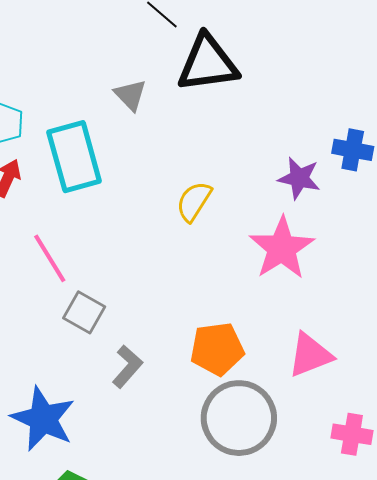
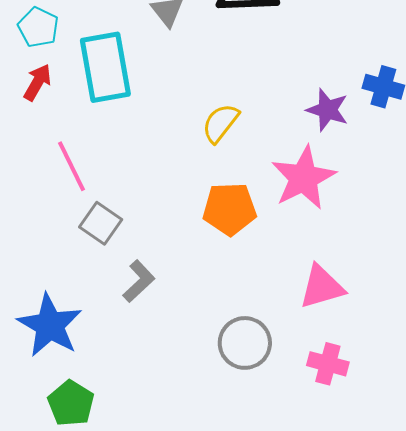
orange pentagon: (217, 349) -> (230, 209), moved
gray circle: (239, 418) -> (245, 343), size x0.7
pink cross: (352, 434) -> (328, 364), moved

